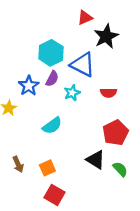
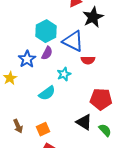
cyan star: (72, 93) -> (64, 74), moved
red semicircle: (109, 93) -> (88, 60), moved
red pentagon: (116, 133) -> (101, 99), turned 30

